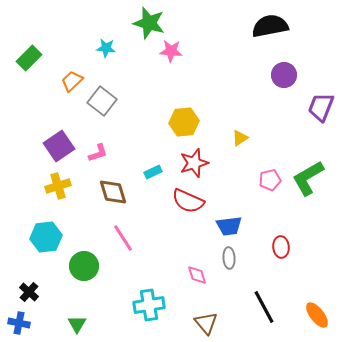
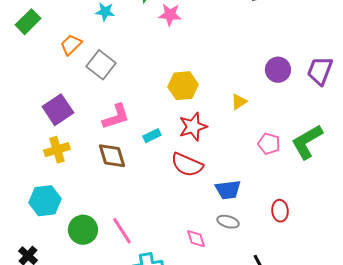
purple circle: (284, 75) -> (278, 70), moved
pink L-shape: (98, 153) -> (116, 117), moved, size x1.4
pink pentagon: (270, 180) -> (269, 144), turned 30
pink line: (123, 238) -> (122, 231), moved
gray ellipse: (229, 258) -> (228, 222), turned -70

